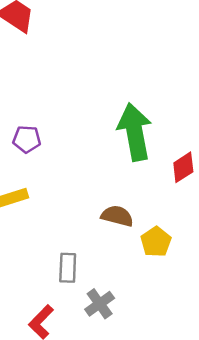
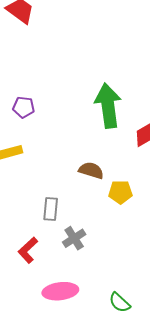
yellow pentagon: (156, 242) -> (120, 192), turned 30

